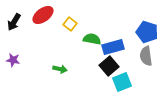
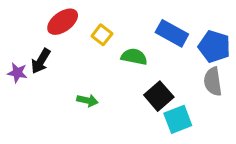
black arrow: (14, 22) -> (41, 61), moved
blue rectangle: (113, 47) -> (172, 33), moved, turned 45
purple star: (13, 60) -> (17, 73), moved

